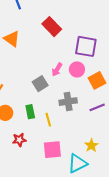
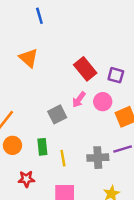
red rectangle: (52, 27) -> (85, 69), moved
purple square: (86, 46) -> (116, 75), size x0.6
gray cross: (68, 102) -> (98, 158), moved

